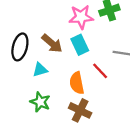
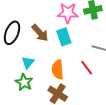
cyan triangle: (40, 70) -> (28, 62), moved, turned -40
red line: (100, 71) -> (87, 68), moved

